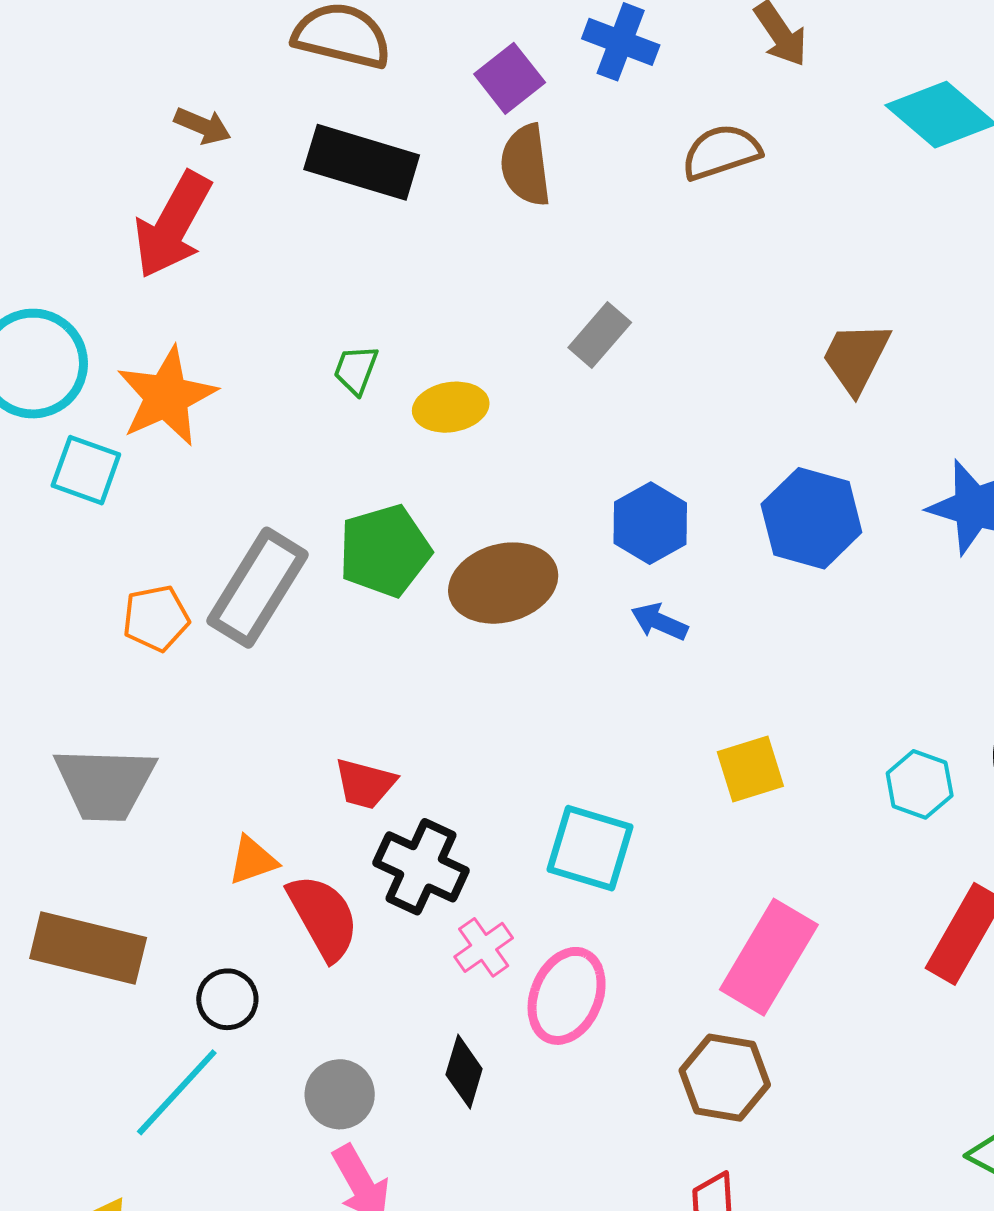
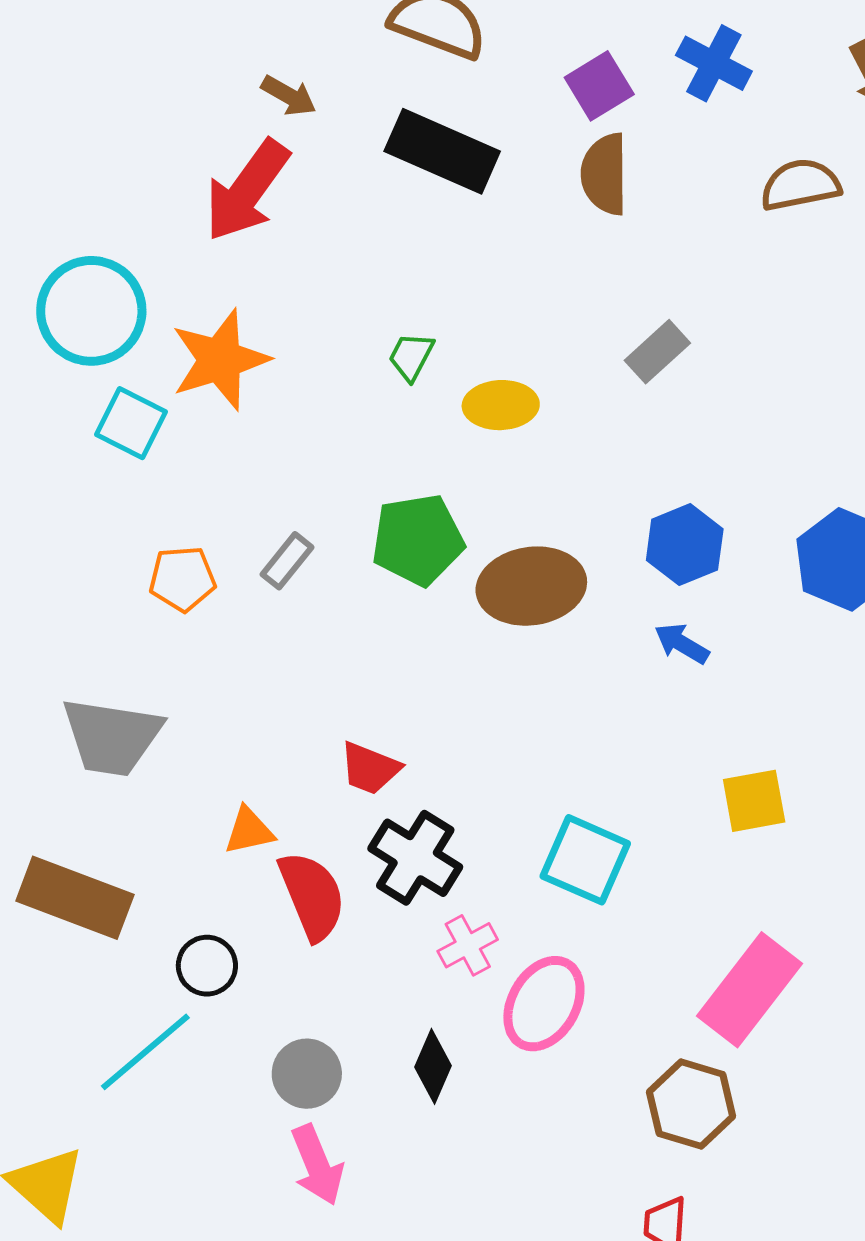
gray rectangle: (258, 588) -> (287, 561), size x0.5

